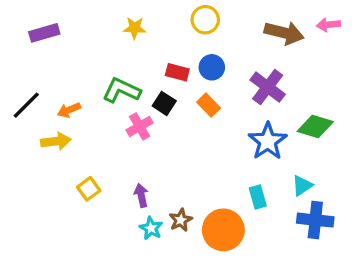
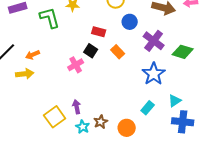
blue circle: (212, 67) -> (130, 22), moved
green L-shape: (122, 90) -> (50, 18), moved, turned 50
green diamond: (315, 126) -> (183, 52), moved
yellow square: (89, 189) -> (55, 117), moved, size x1.5
cyan rectangle: (258, 197) -> (148, 108), turned 56
orange circle: (223, 230) -> (127, 128), size x0.7

